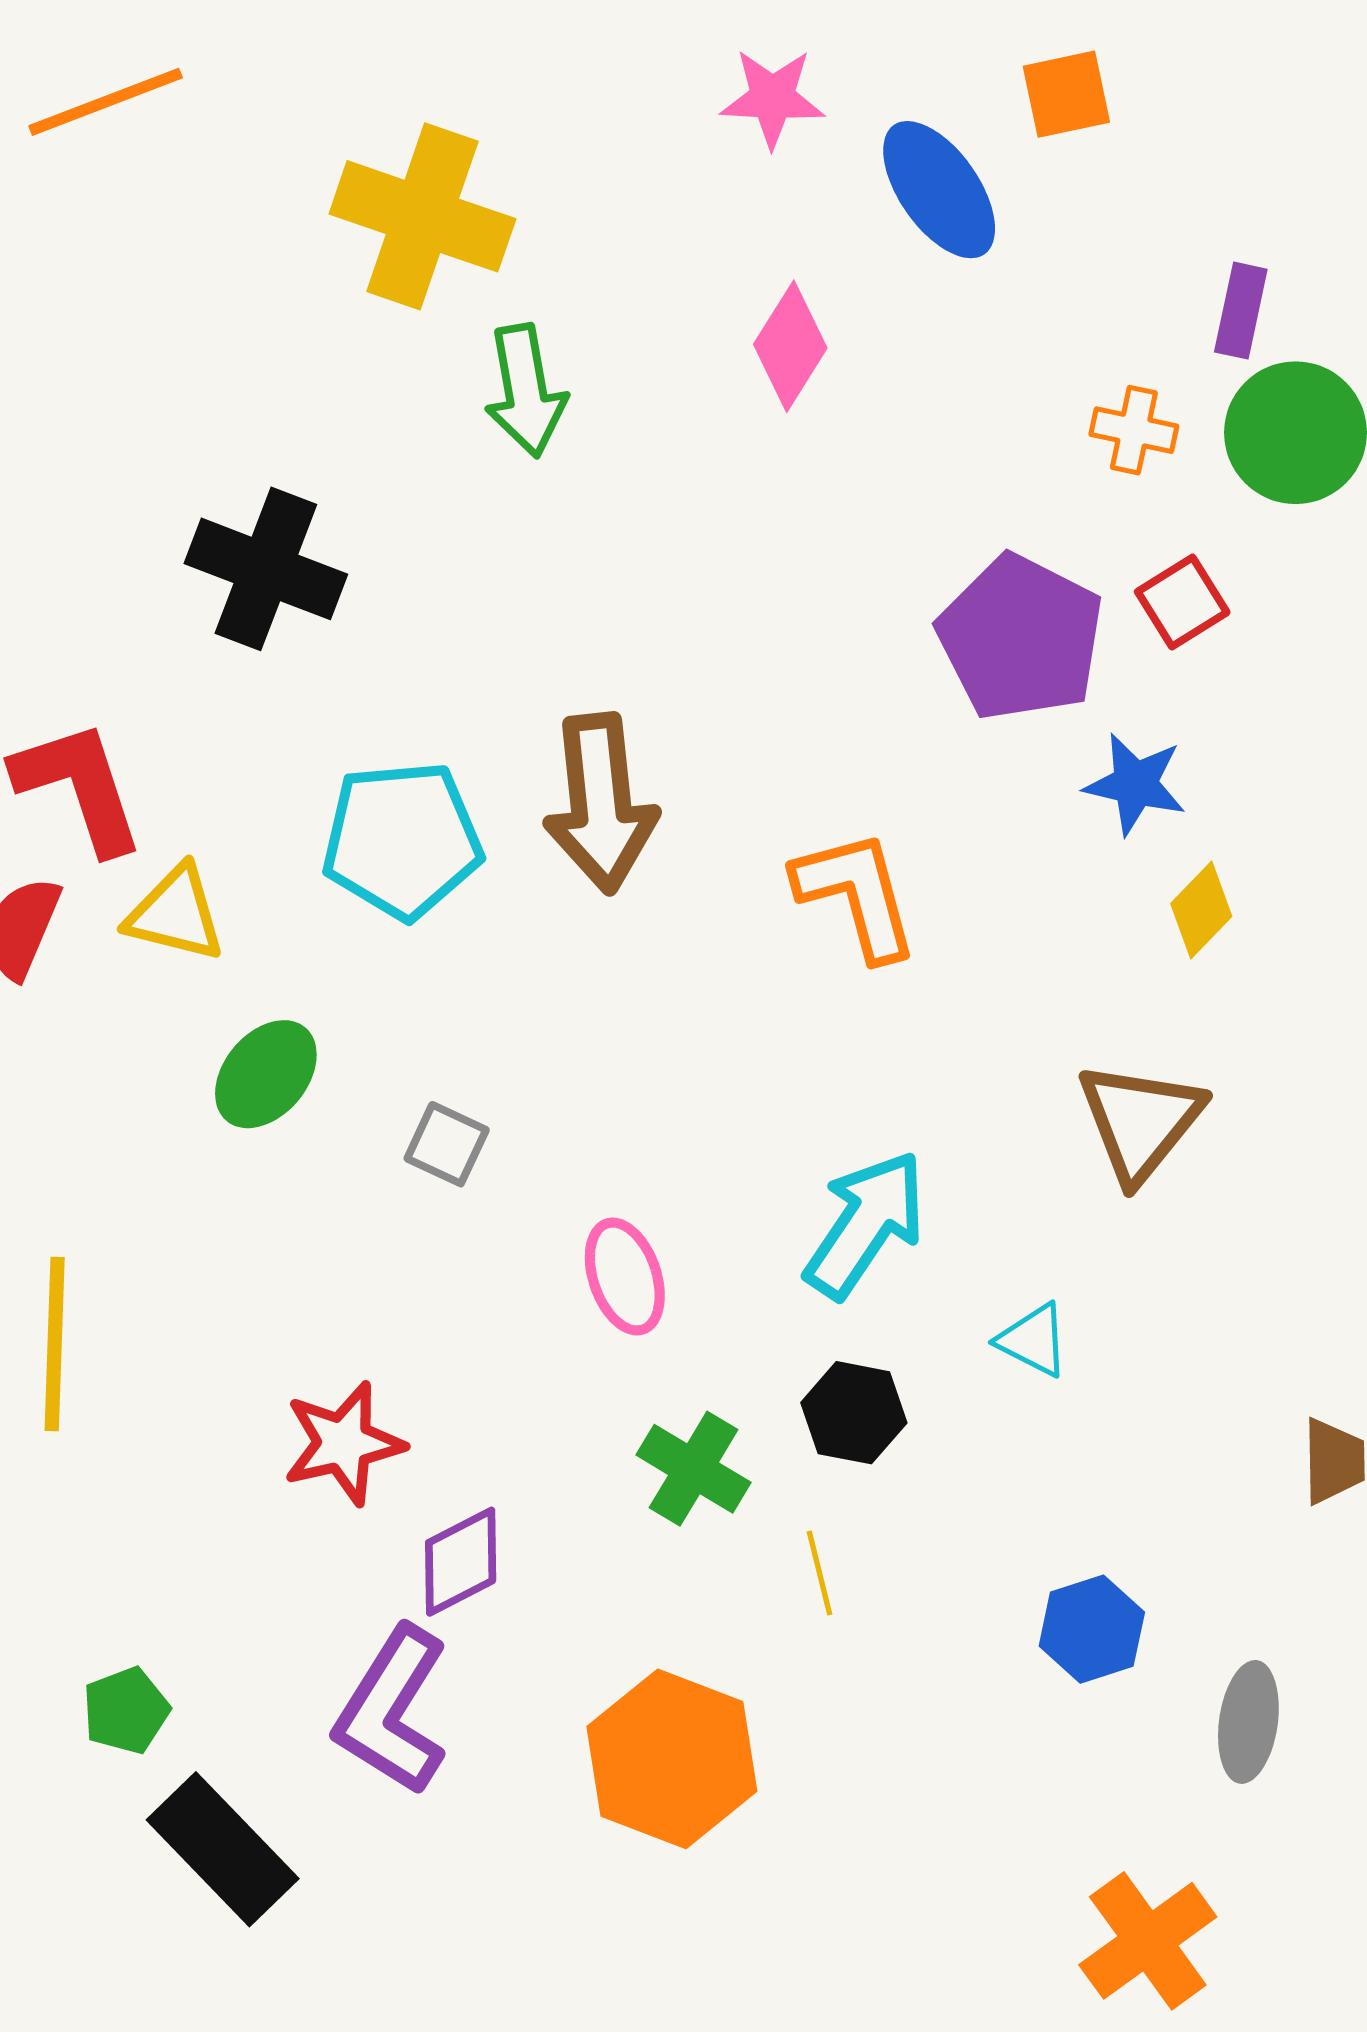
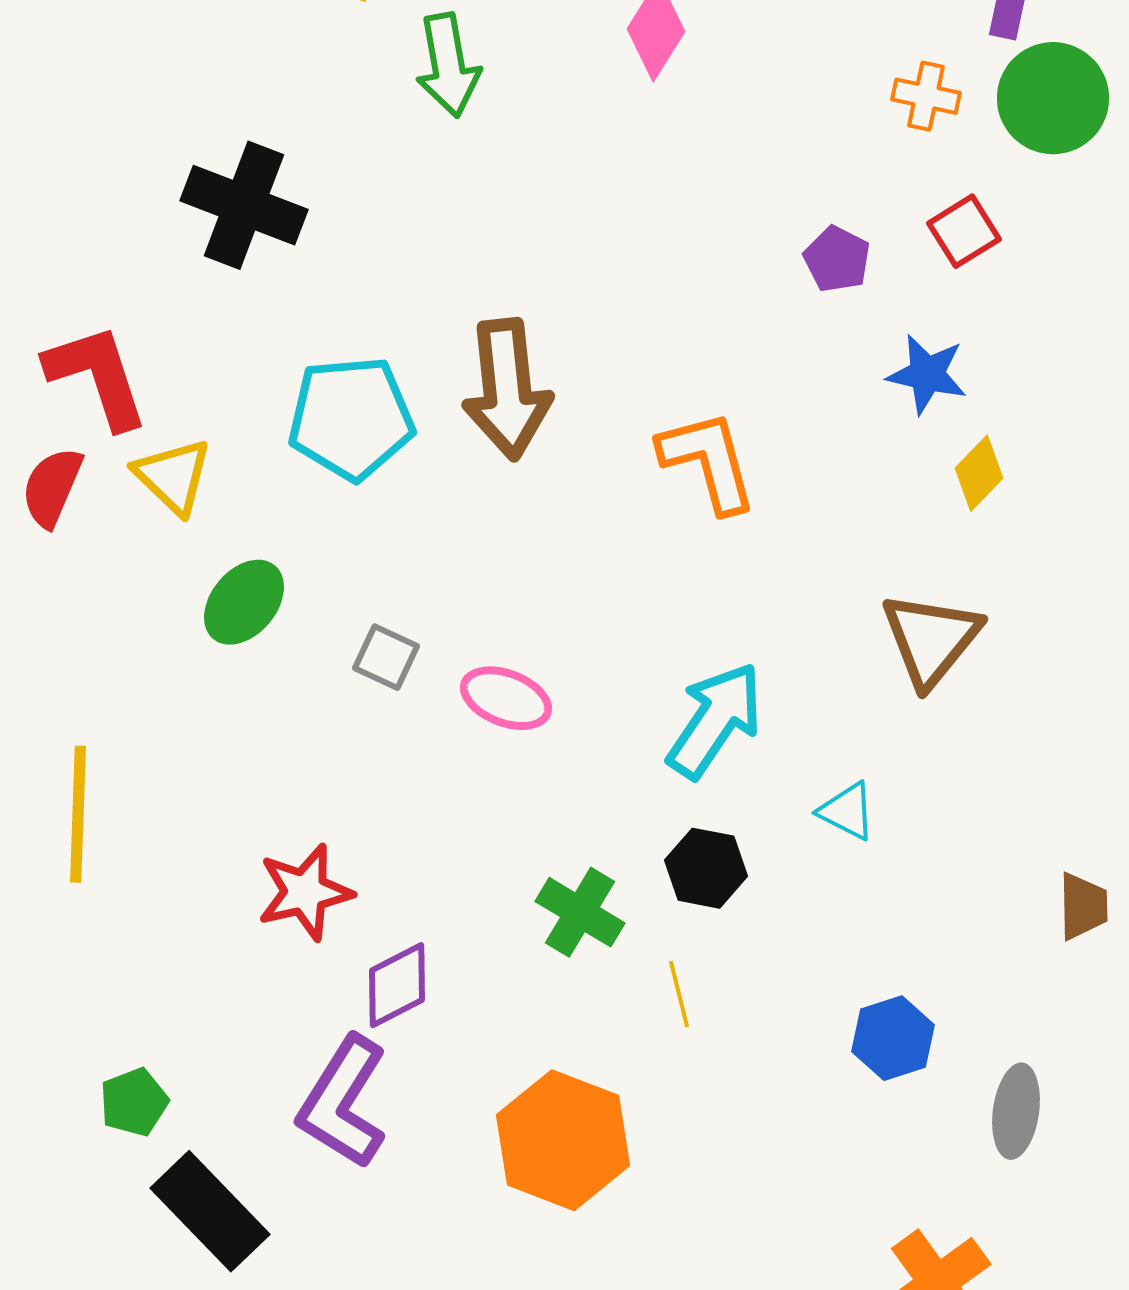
purple pentagon: (1021, 638) -> (837, 259), size x0.5
yellow triangle: (176, 914) -> (173, 476), turned 30
pink ellipse: (625, 1277) -> (506, 698), moved, turned -50

